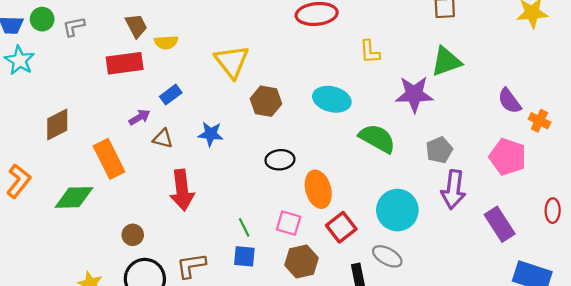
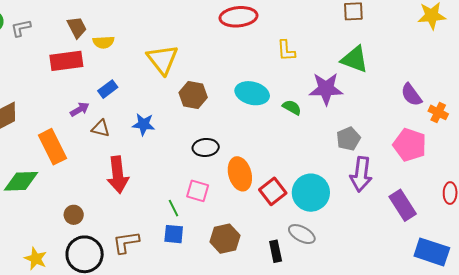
green triangle: (446, 61) -> (355, 59), turned 40
green semicircle: (377, 138) -> (292, 107), moved, size x0.6
pink square: (289, 223) -> (198, 191), moved
red square: (341, 227) -> (273, 191), moved

